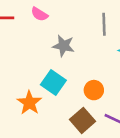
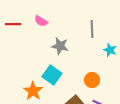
orange circle: (94, 90) -> (92, 80), moved

